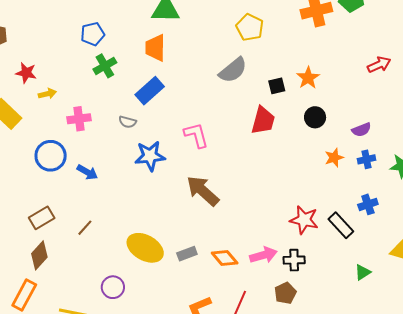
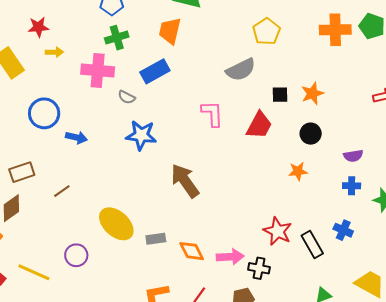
red star: (26, 73) -> (38, 27), turned -30
pink cross: (79, 119) -> (98, 70), moved, size x1.4
pink L-shape: (196, 135) -> (212, 114), moved
orange star: (334, 158) -> (298, 171), moved
blue arrow: (87, 172) -> (76, 137), turned -30
blue cross: (368, 204) -> (343, 230), turned 30

